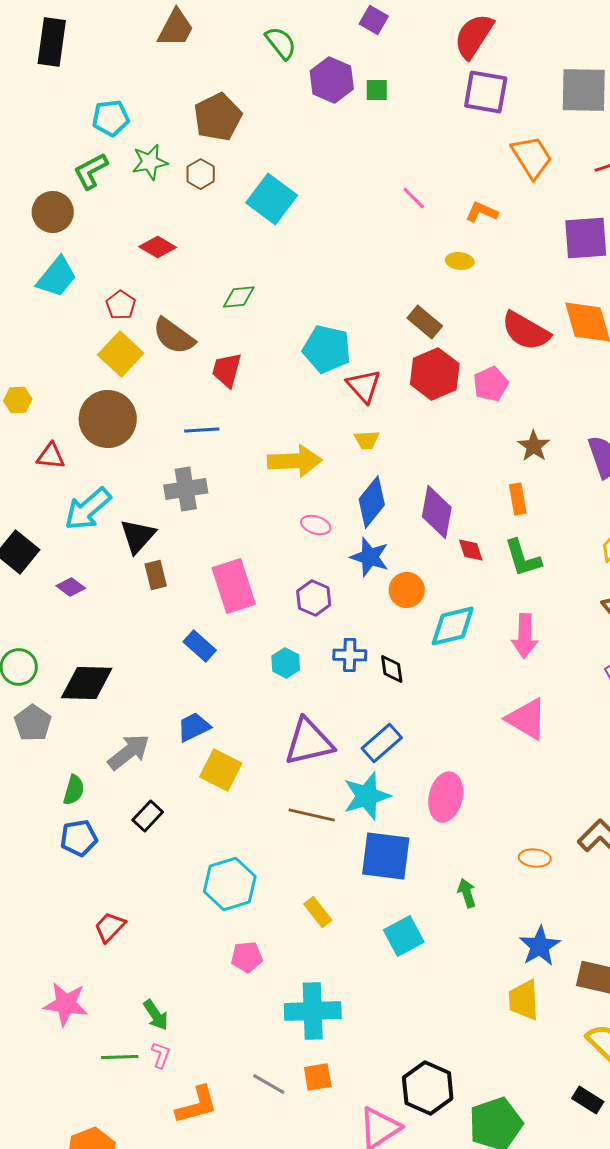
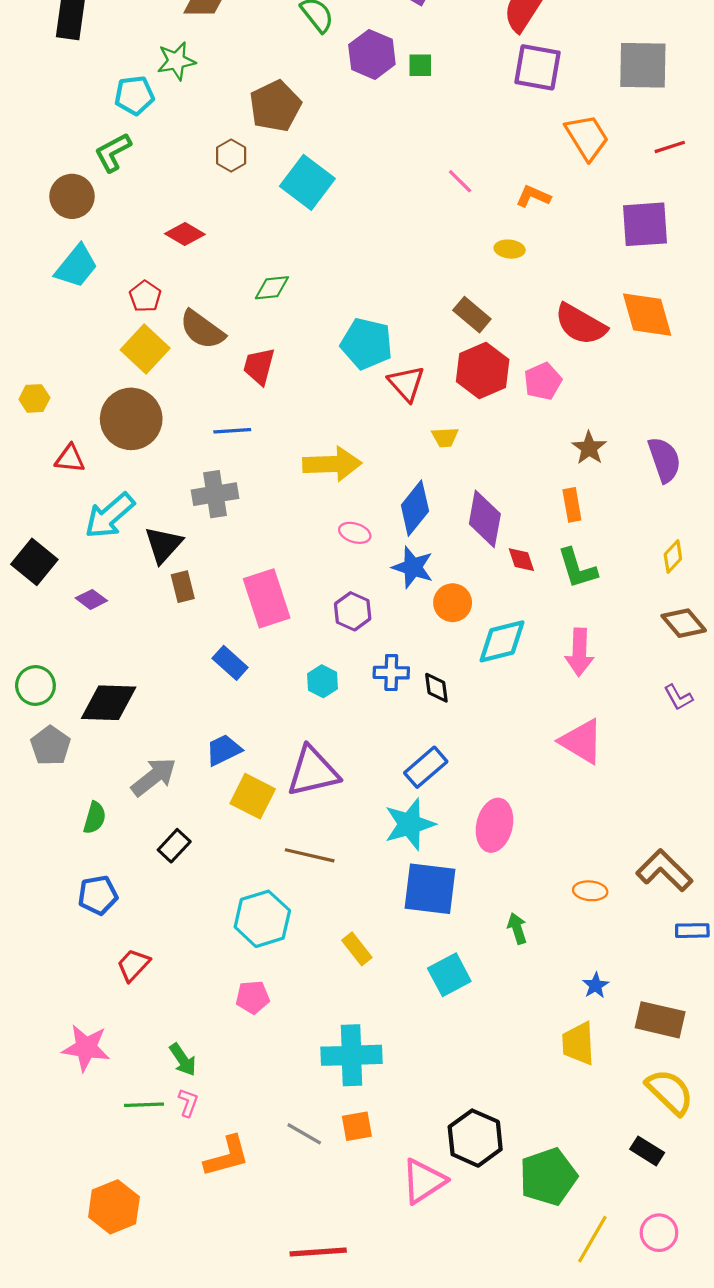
brown pentagon: (218, 117) -> (275, 106), moved
green star: (150, 162) -> (176, 61), moved
yellow trapezoid: (367, 440) -> (445, 437), moved
purple triangle: (309, 742) -> (313, 771), moved
brown line: (312, 815) -> (310, 855), moved
blue pentagon: (79, 838) -> (98, 895), moved
blue star: (540, 946) -> (596, 985), size x0.6
pink pentagon: (247, 957) -> (253, 997), moved

